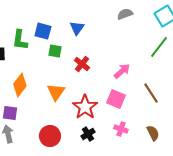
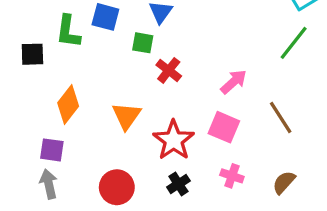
green square: (55, 51) -> (143, 43), moved
brown semicircle: (153, 133) -> (284, 182), turned -112

